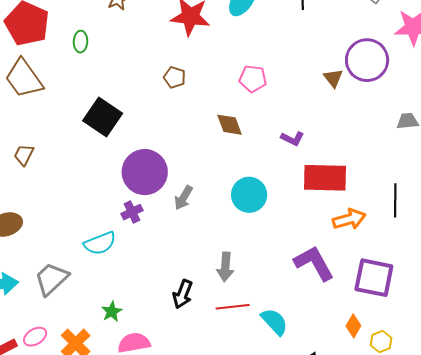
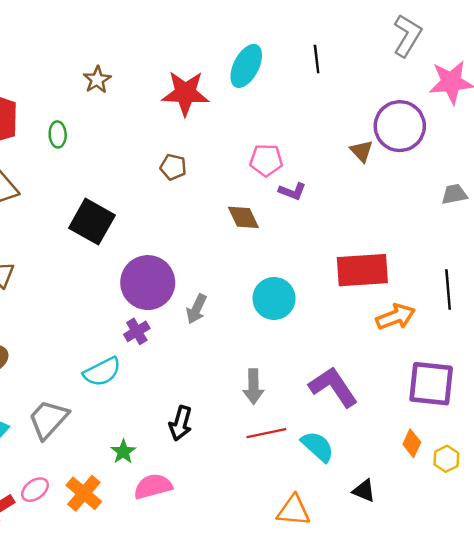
purple L-shape: (292, 139) -> (292, 191), moved
purple L-shape: (314, 263) -> (333, 387), moved
black arrow: (183, 294) -> (181, 423), moved

